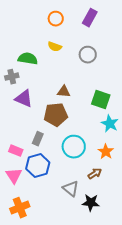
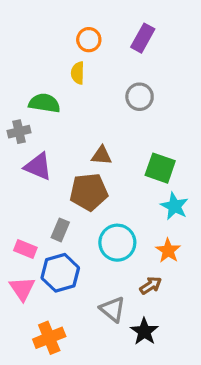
yellow semicircle: (55, 47) -> (78, 73), moved, turned 72
black star: (91, 203) -> (144, 331), turned 30
orange cross: (20, 208) -> (49, 338), moved

